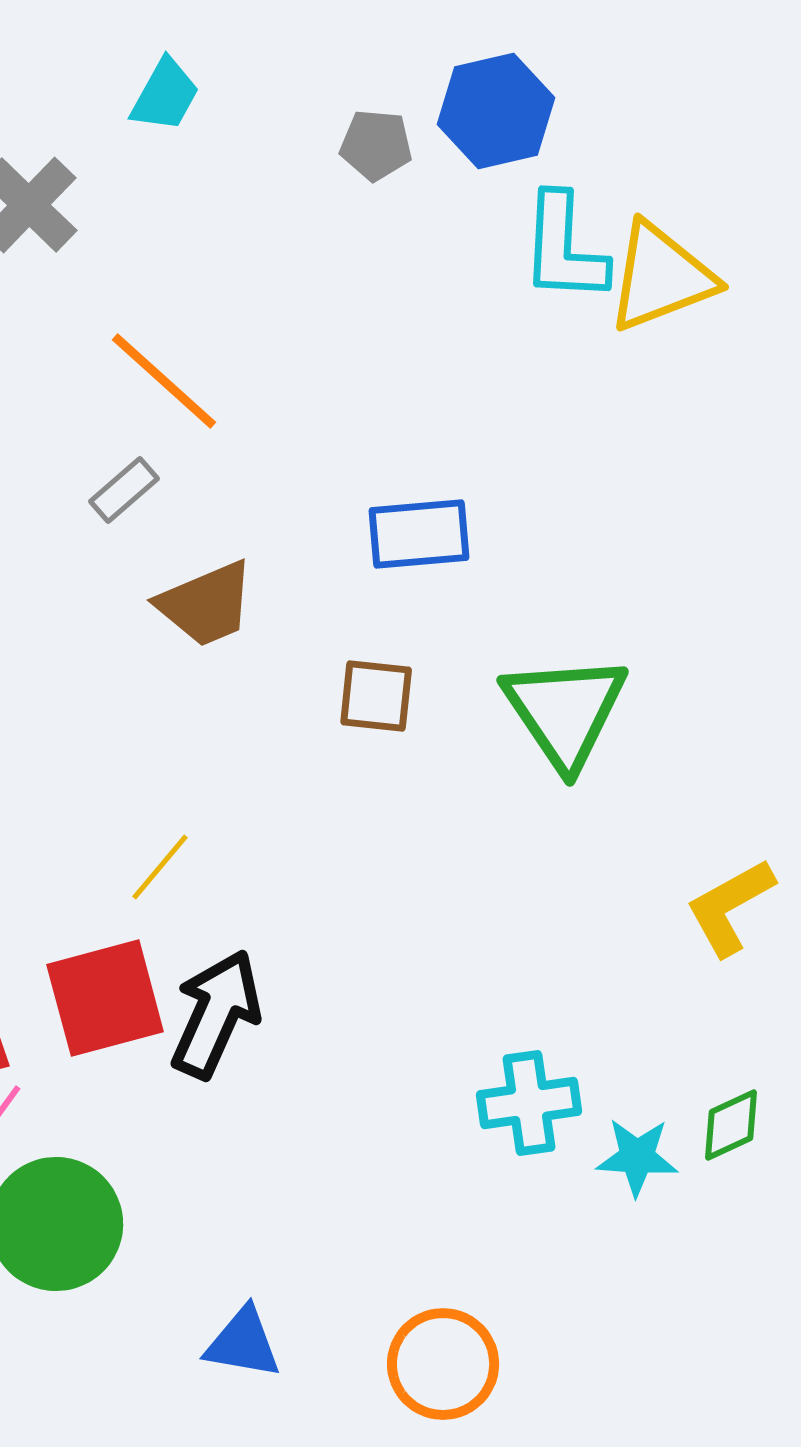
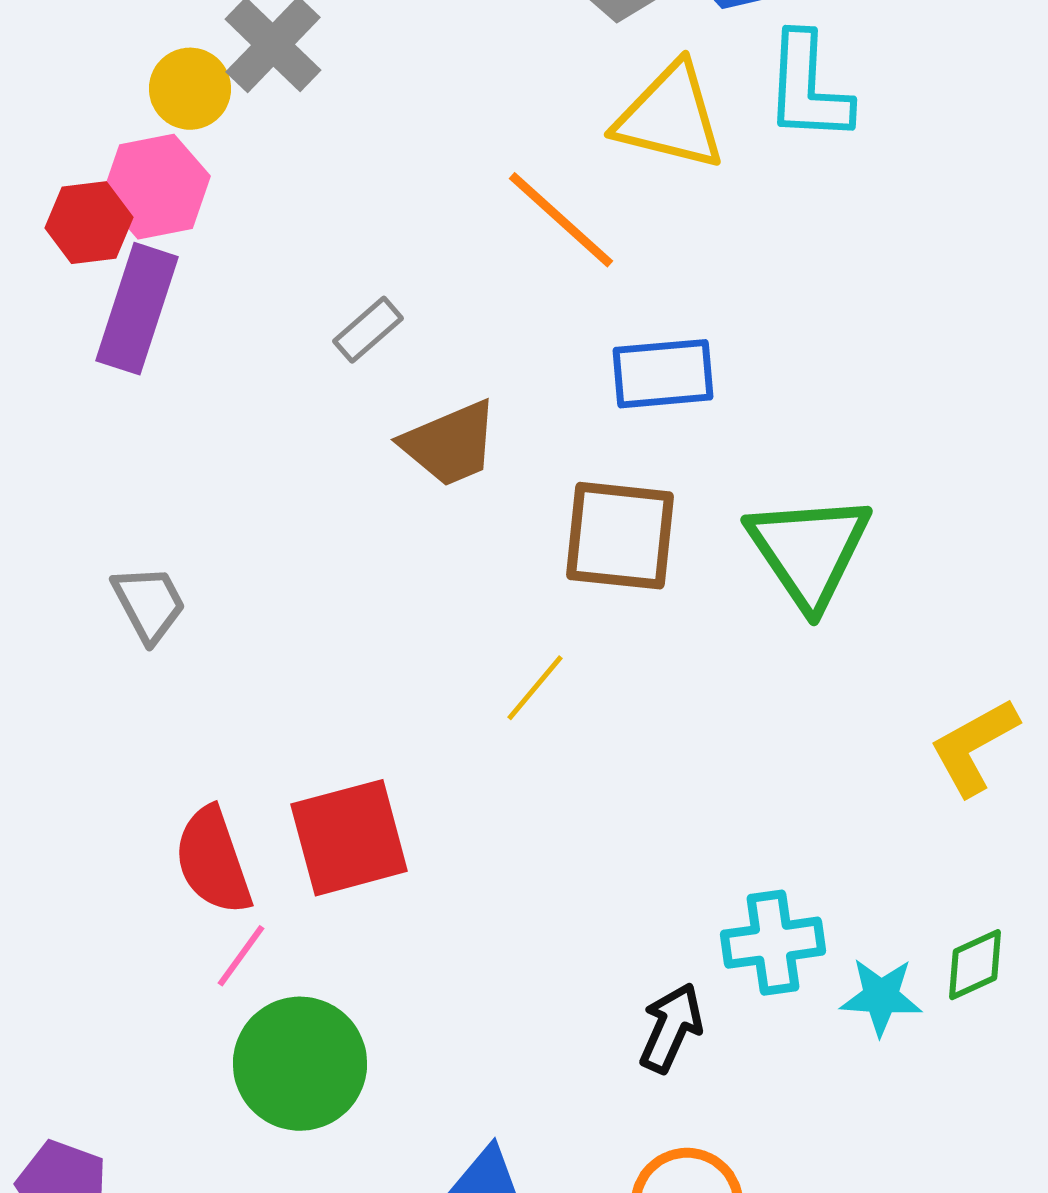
yellow triangle: (661, 277) -> (670, 117), moved, turned 35
orange line: (164, 381) -> (561, 220), moved
brown square: (376, 696) -> (620, 536), size x1.5
yellow line: (160, 867) -> (535, 688), moved
black arrow: (216, 1014) -> (671, 1028), moved, size x0.7

